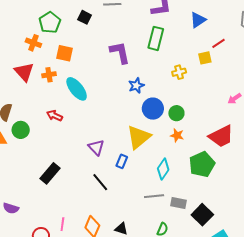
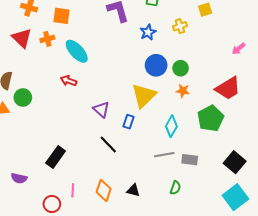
blue star: (136, 86) -> (148, 32), moved
red arrow: (54, 116) -> (68, 81), moved
black rectangle: (50, 173) -> (56, 157), moved
black square: (202, 215) -> (235, 162), moved

